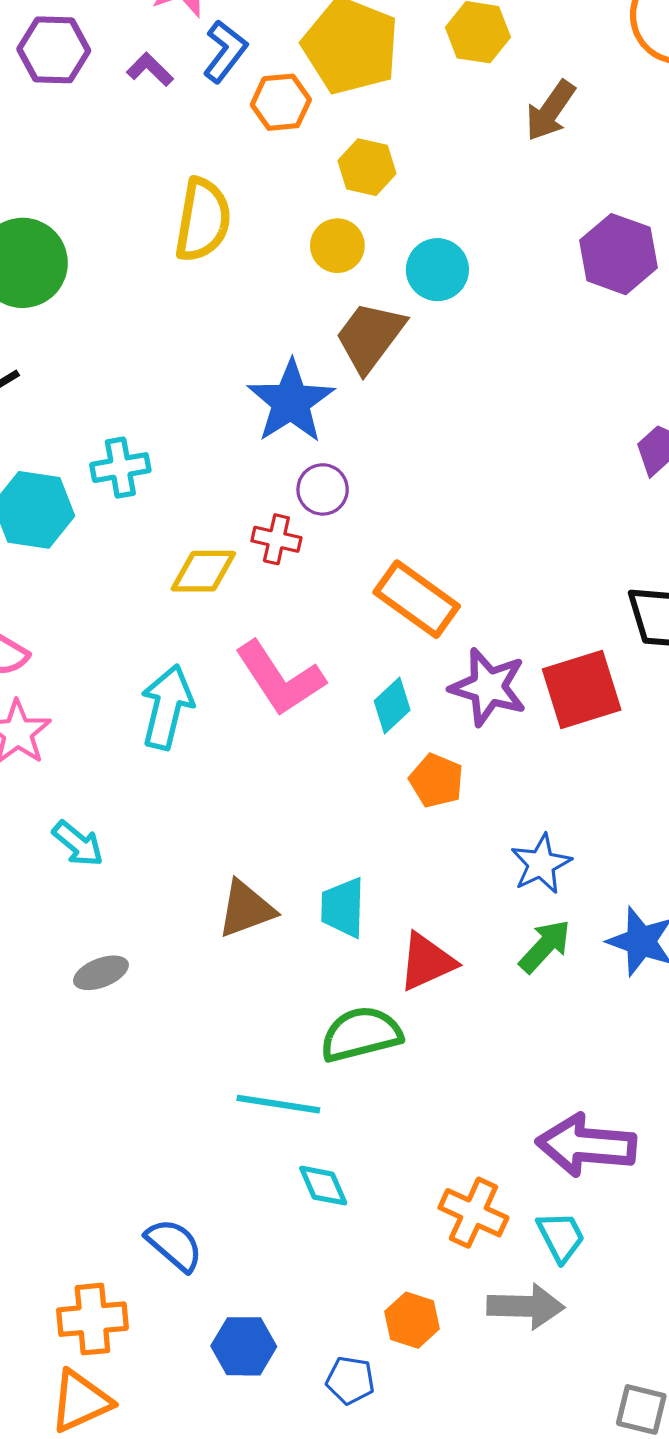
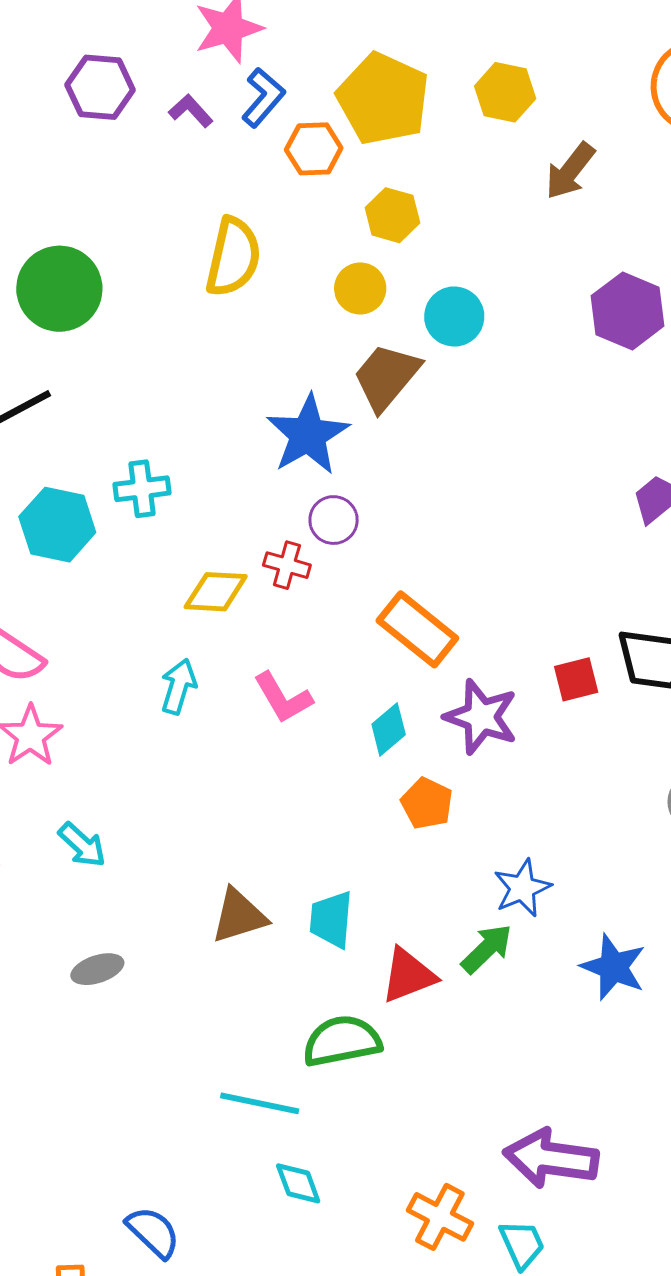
pink L-shape: (280, 678) -> (283, 698), size x0.7
red square: (582, 690) -> (576, 679), moved, size x0.6
cyan arrow: (167, 707) -> (178, 687), moved, size x0.7
green arrow: (545, 946) -> (487, 949), moved

